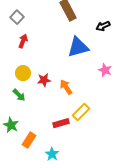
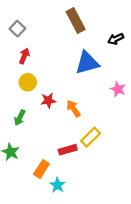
yellow circle: (23, 73) -> (28, 82), moved
green arrow: (19, 95) -> (20, 118), turned 72
orange rectangle: (29, 140) -> (41, 169), moved

